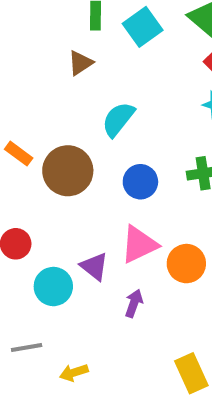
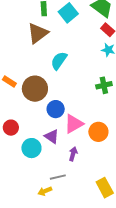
brown triangle: (80, 63) -> (38, 33), size x1.6
blue circle: (140, 182) -> (56, 109), moved
gray line: (27, 348) -> (58, 177), moved

